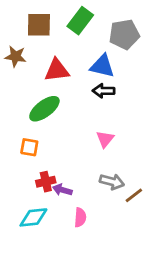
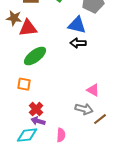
red triangle: (57, 70) -> (28, 28), moved
pink triangle: (105, 139) -> (93, 90), moved, turned -40
red cross: (46, 182) -> (36, 109), turned -32
purple arrow: (62, 190) -> (38, 121), moved

